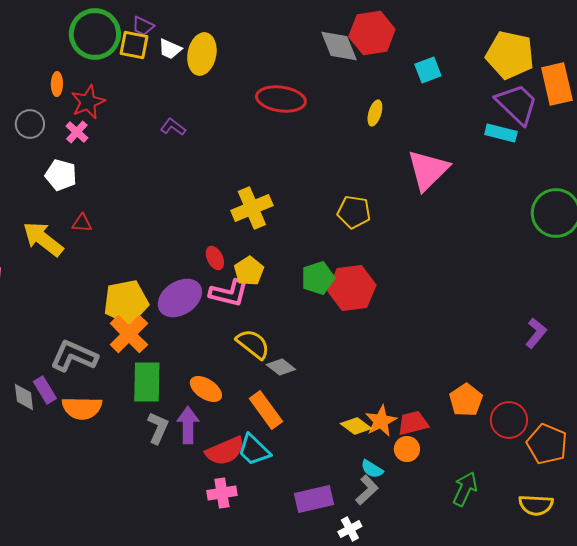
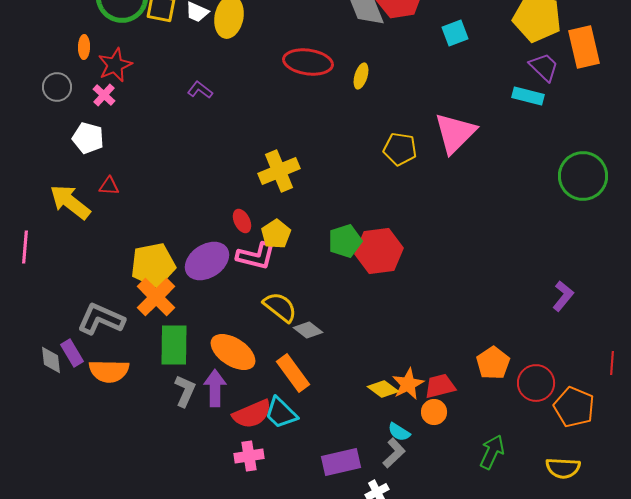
purple trapezoid: (517, 104) -> (544, 67), size x0.7
yellow ellipse: (375, 113) -> (361, 76), moved
yellow pentagon: (354, 212) -> (400, 149), moved
orange ellipse: (206, 389) -> (233, 352), size x1.4

